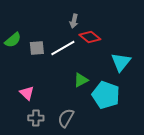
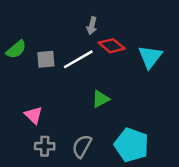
cyan triangle: (121, 62) -> (150, 57), moved
cyan pentagon: (106, 95) -> (132, 145), moved

